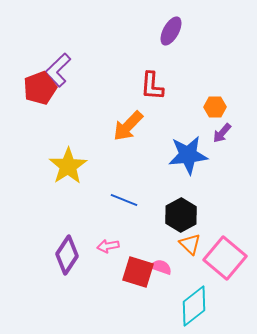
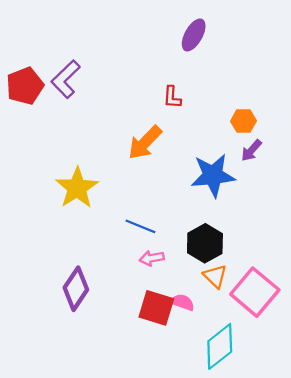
red L-shape: (152, 86) -> (172, 97), size x0.7
red pentagon: (40, 88) -> (25, 86), moved
pink arrow: (108, 246) -> (152, 258), moved

